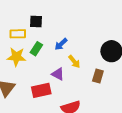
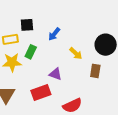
blue arrow: (61, 44) -> (54, 34), moved
yellow arrow: (74, 62) -> (76, 53), moved

